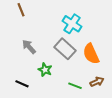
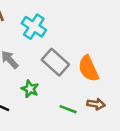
cyan cross: (72, 24) -> (34, 27), moved
brown arrow: (97, 82) -> (96, 104), turned 32

